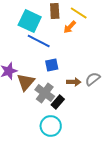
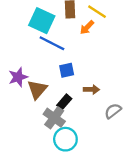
gray semicircle: (93, 79) -> (113, 111), moved
gray cross: (45, 93) -> (54, 118), moved
black rectangle: (58, 102) -> (64, 102), moved

